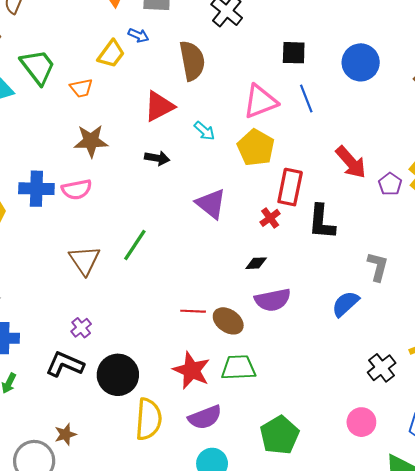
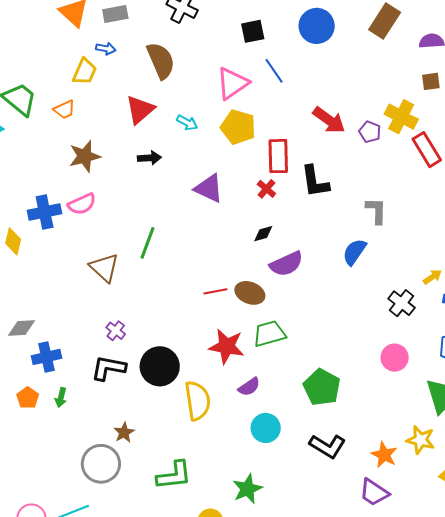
purple semicircle: (205, 417) -> (249, 387), size x0.7

